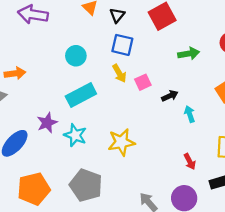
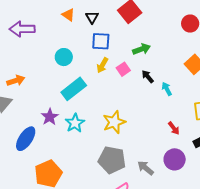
green arrow: (189, 54) -> (141, 49), moved
yellow arrow: (119, 73) -> (102, 65), turned 70
black arrow: (170, 96) -> (148, 77), turned -96
cyan star: (75, 135) -> (75, 123), turned 30
gray pentagon: (86, 185) -> (112, 160), moved

